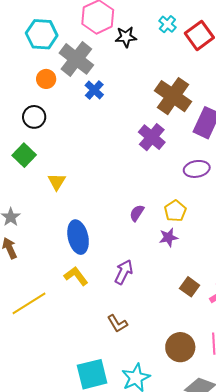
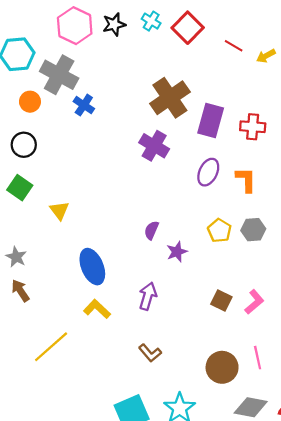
black star: (126, 37) -> (114, 24), moved
brown cross: (173, 96) -> (170, 98), turned 30
purple ellipse: (197, 169) -> (208, 172), turned -45
yellow pentagon: (175, 211) -> (219, 231), moved
purple star: (168, 237) -> (177, 252), moved

